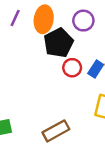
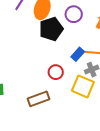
red circle: (72, 68) -> (56, 72), moved

